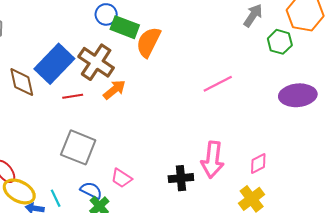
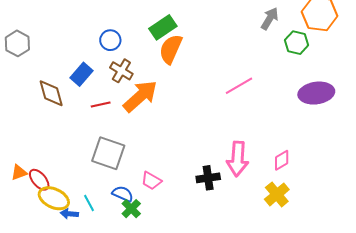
blue circle: (106, 14) -> (110, 40), moved
green rectangle: (125, 27) -> (163, 27), moved, turned -52
brown cross: (96, 62) -> (121, 71), size x0.7
blue rectangle: (54, 64) -> (82, 74), size x0.6
orange arrow: (114, 90) -> (140, 96), size x1.6

